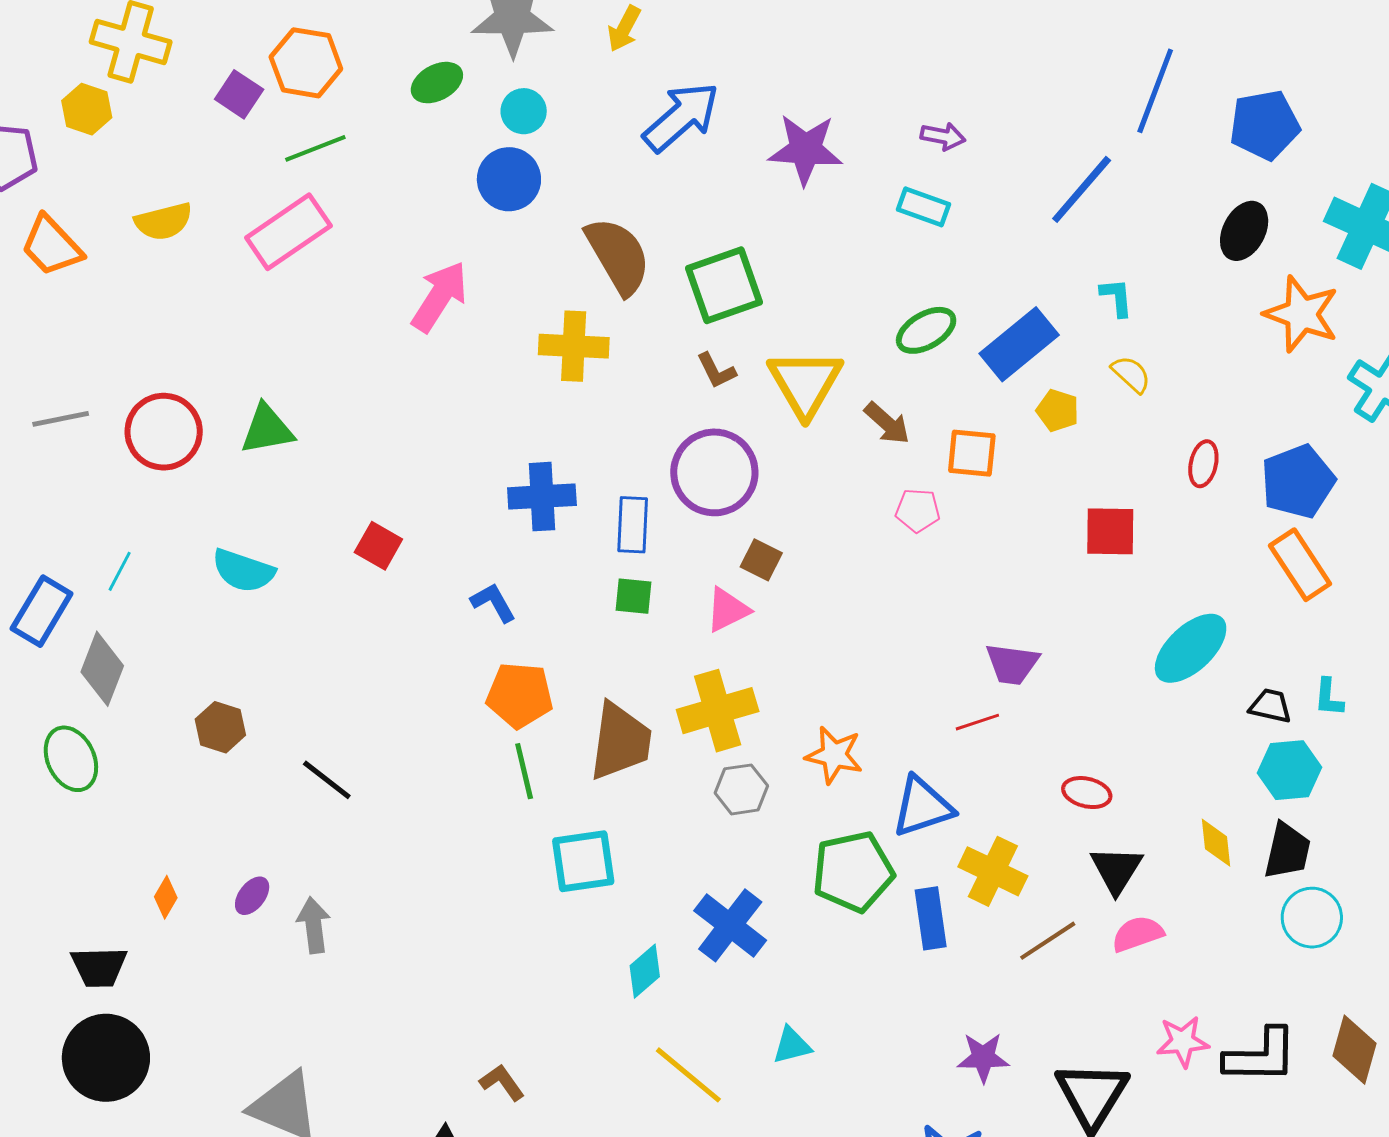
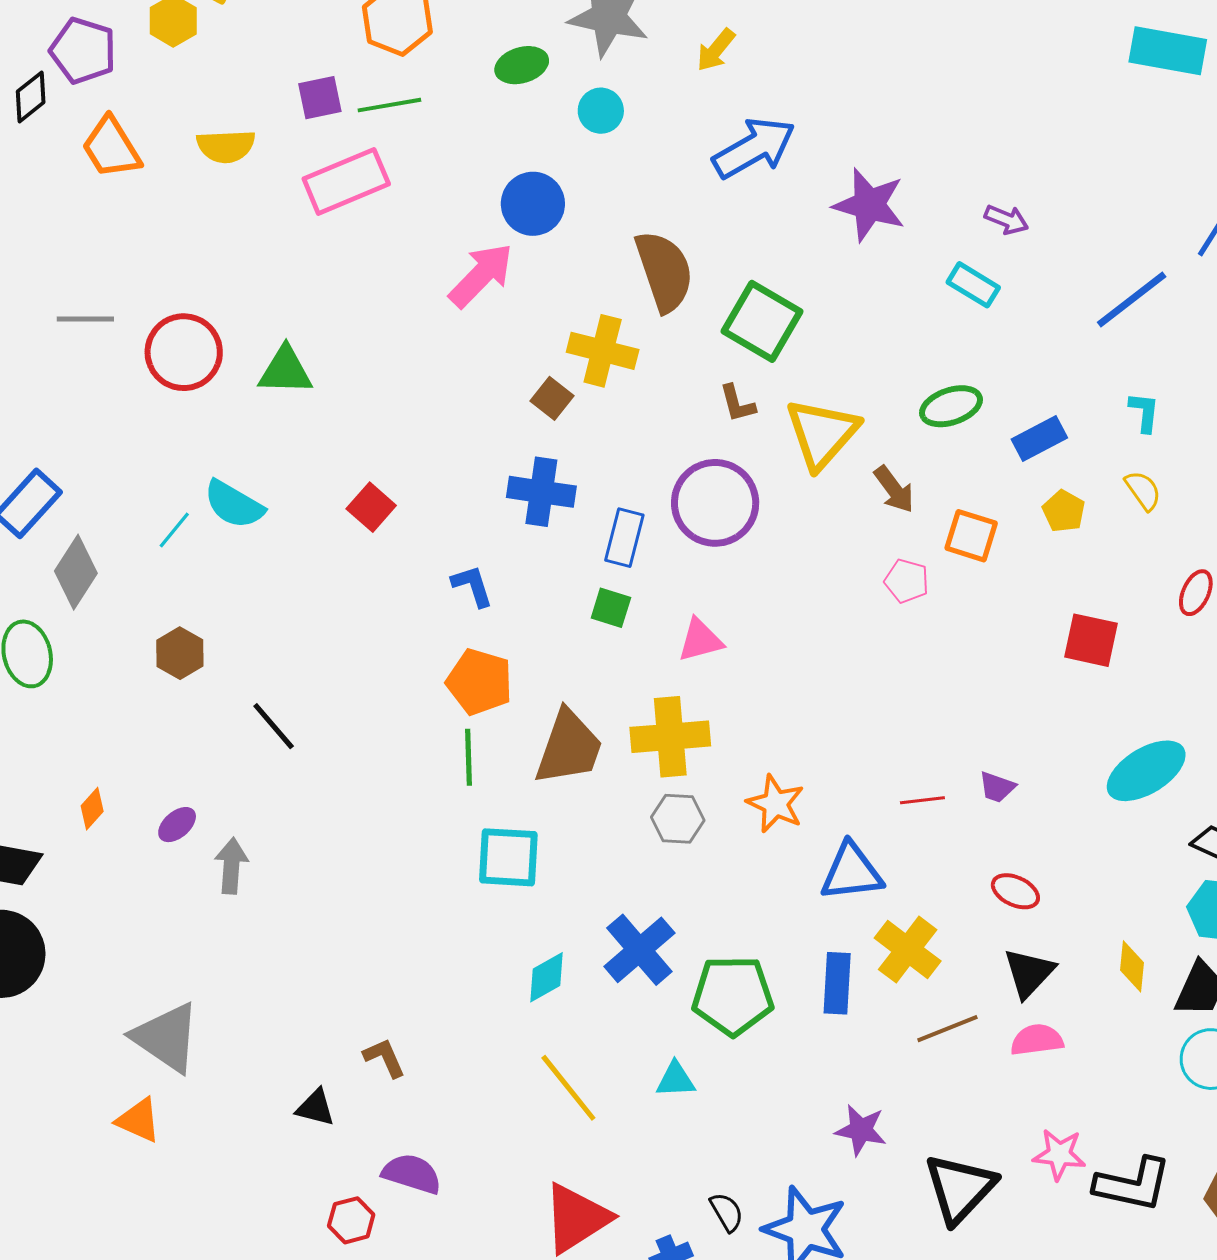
purple square: (239, 94) -> (320, 98), moved, turned 33
blue circle: (509, 179) -> (533, 204), moved
green square: (724, 285) -> (762, 321), turned 38
blue rectangle: (1019, 344) -> (1039, 439), size x0.7
brown square: (761, 560) -> (552, 398), moved
cyan line: (120, 571) -> (174, 530), moved
purple trapezoid: (1012, 664) -> (997, 787), moved, size x0.7
green pentagon: (853, 872) -> (733, 996), moved

